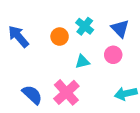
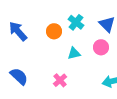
pink cross: (66, 92) -> (60, 80), size x0.6
blue semicircle: (32, 95) -> (19, 76), moved

